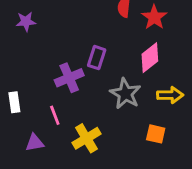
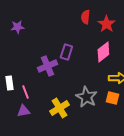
gray star: (125, 94) -> (86, 97), moved
pink line: (55, 115) -> (25, 92), moved
orange square: (156, 134) -> (112, 98), moved

